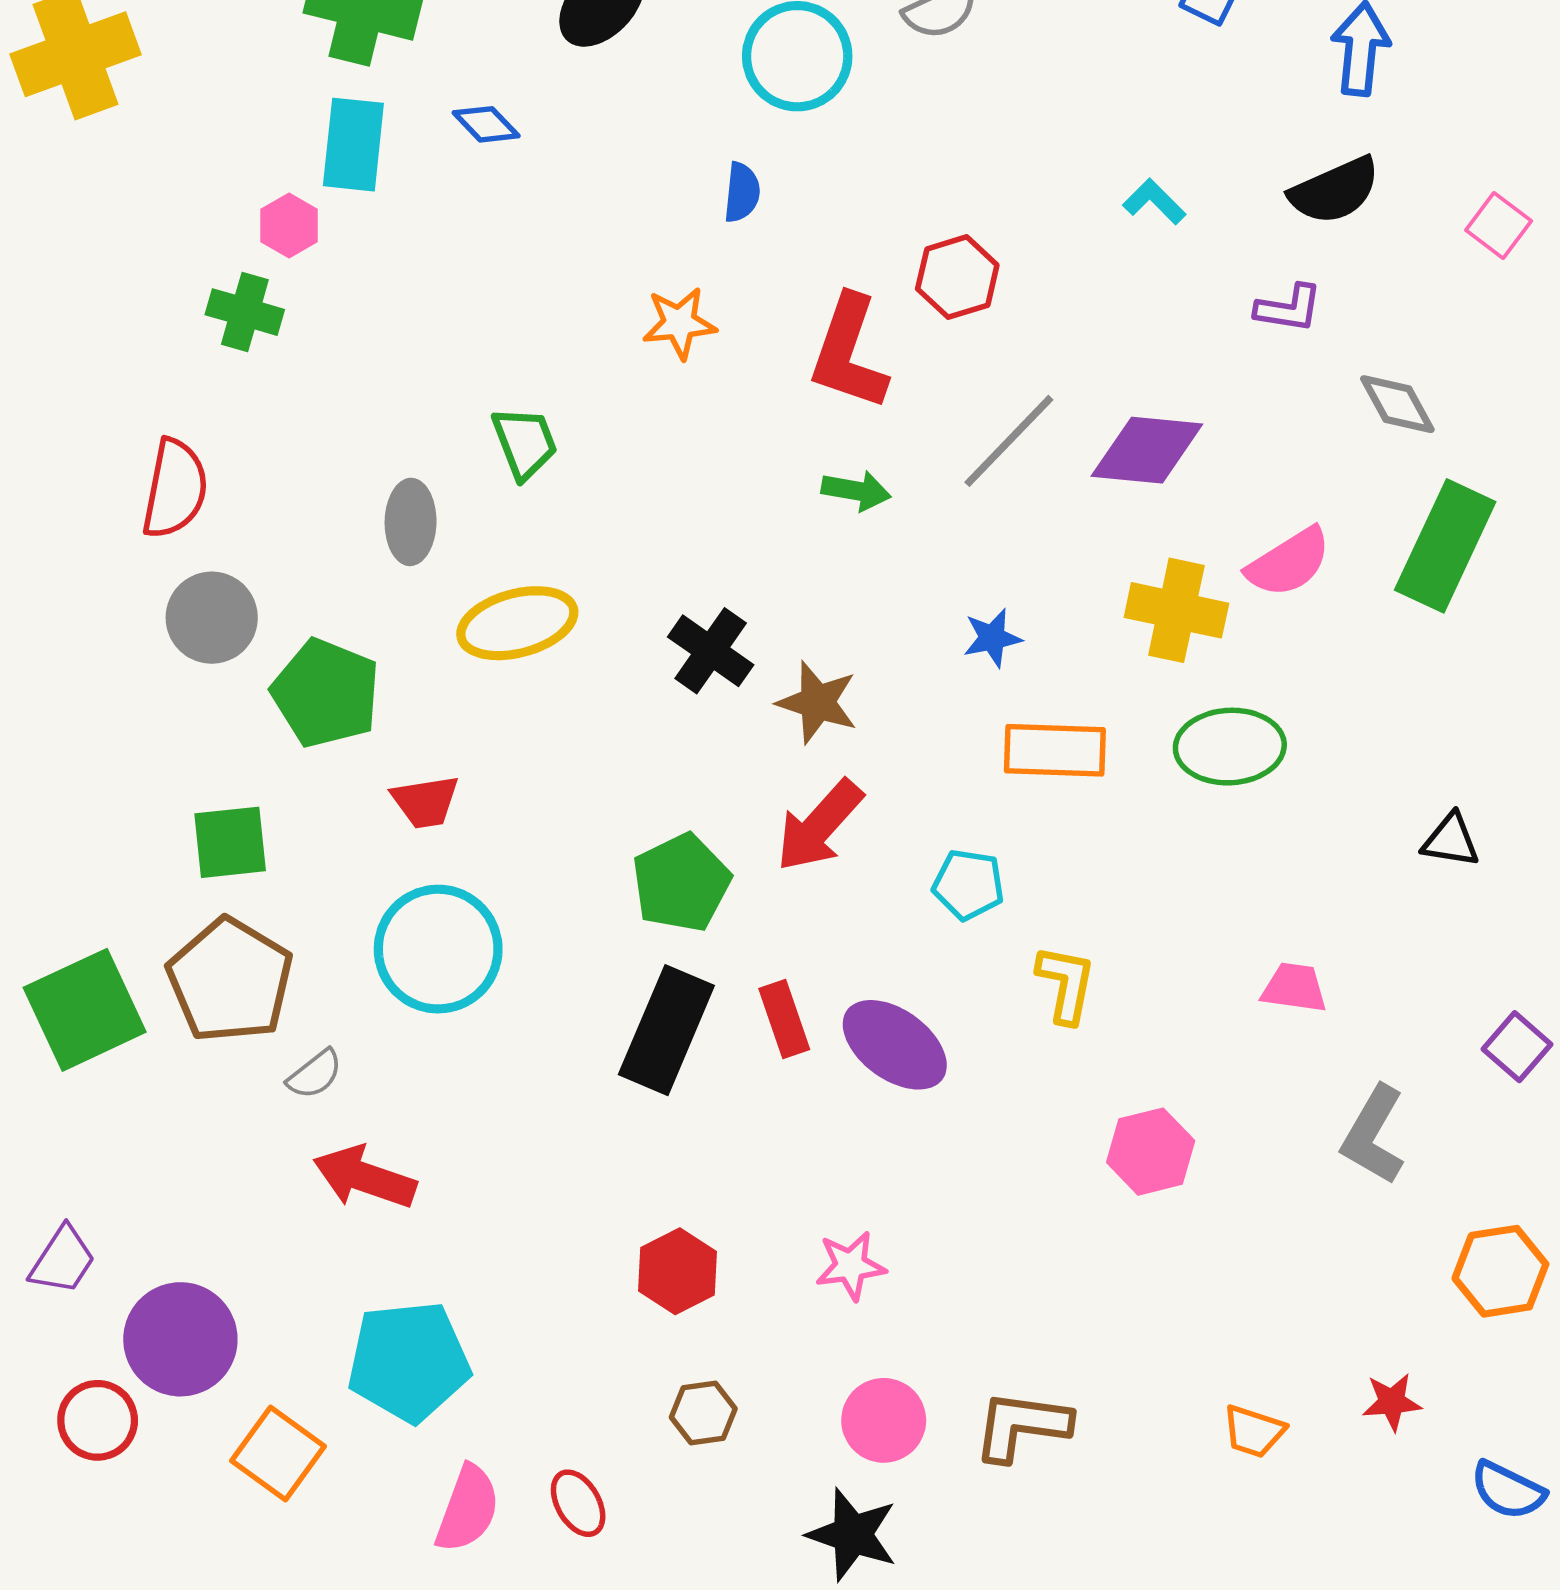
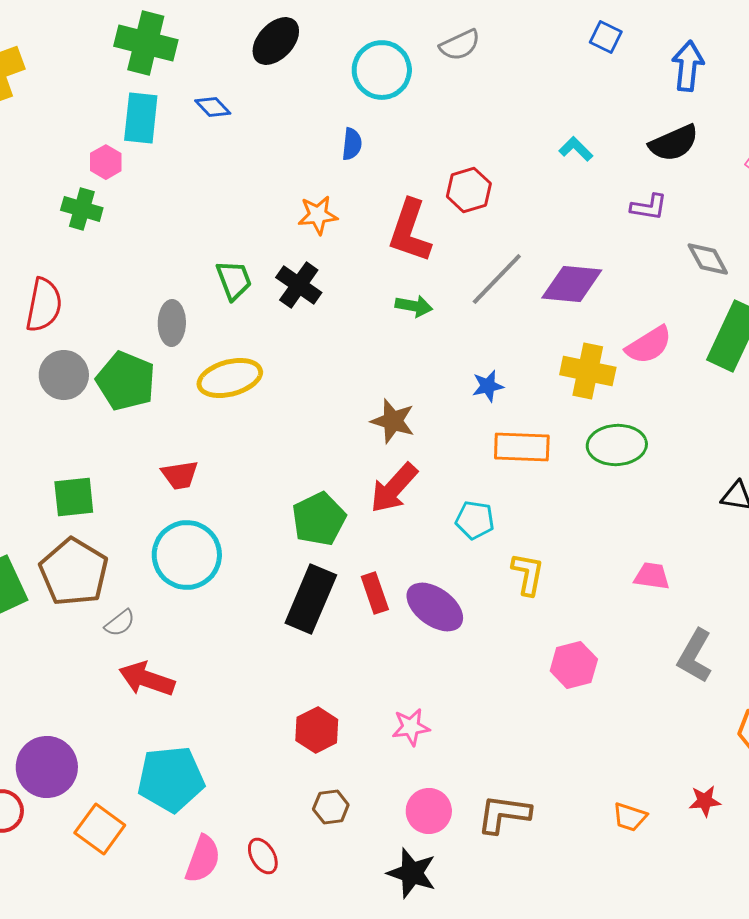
black cross: (711, 651) -> (299, 285), moved
green pentagon: (326, 693) -> (126, 381), moved

